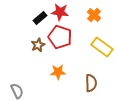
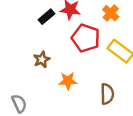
red pentagon: (60, 37) -> (86, 38), moved
brown star: (38, 45) -> (42, 59), moved

